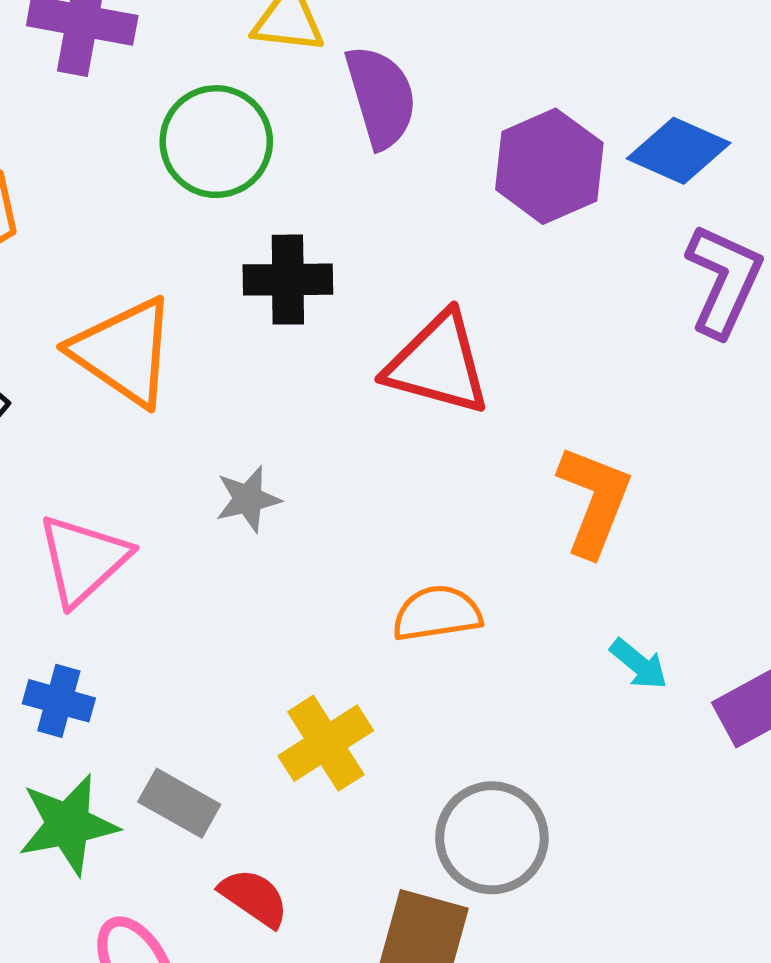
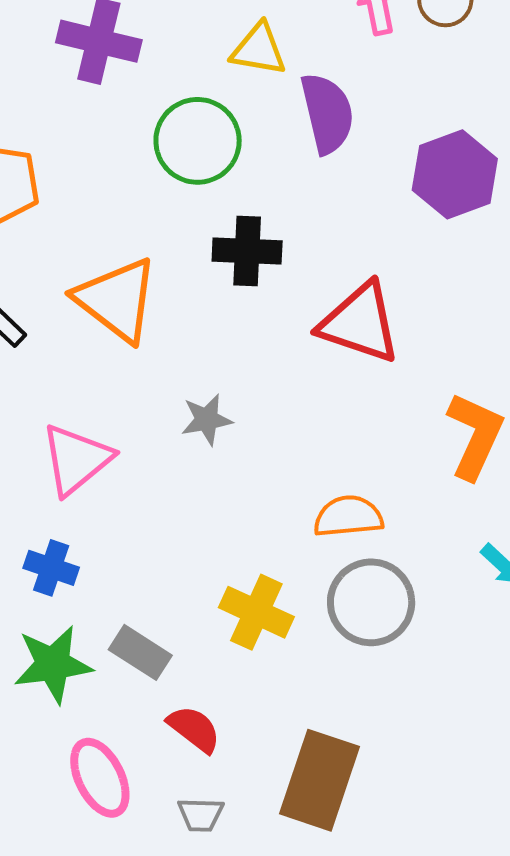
yellow cross: (326, 743) -> (256, 612), turned -36
gray circle: (492, 838) -> (371, 602), moved

